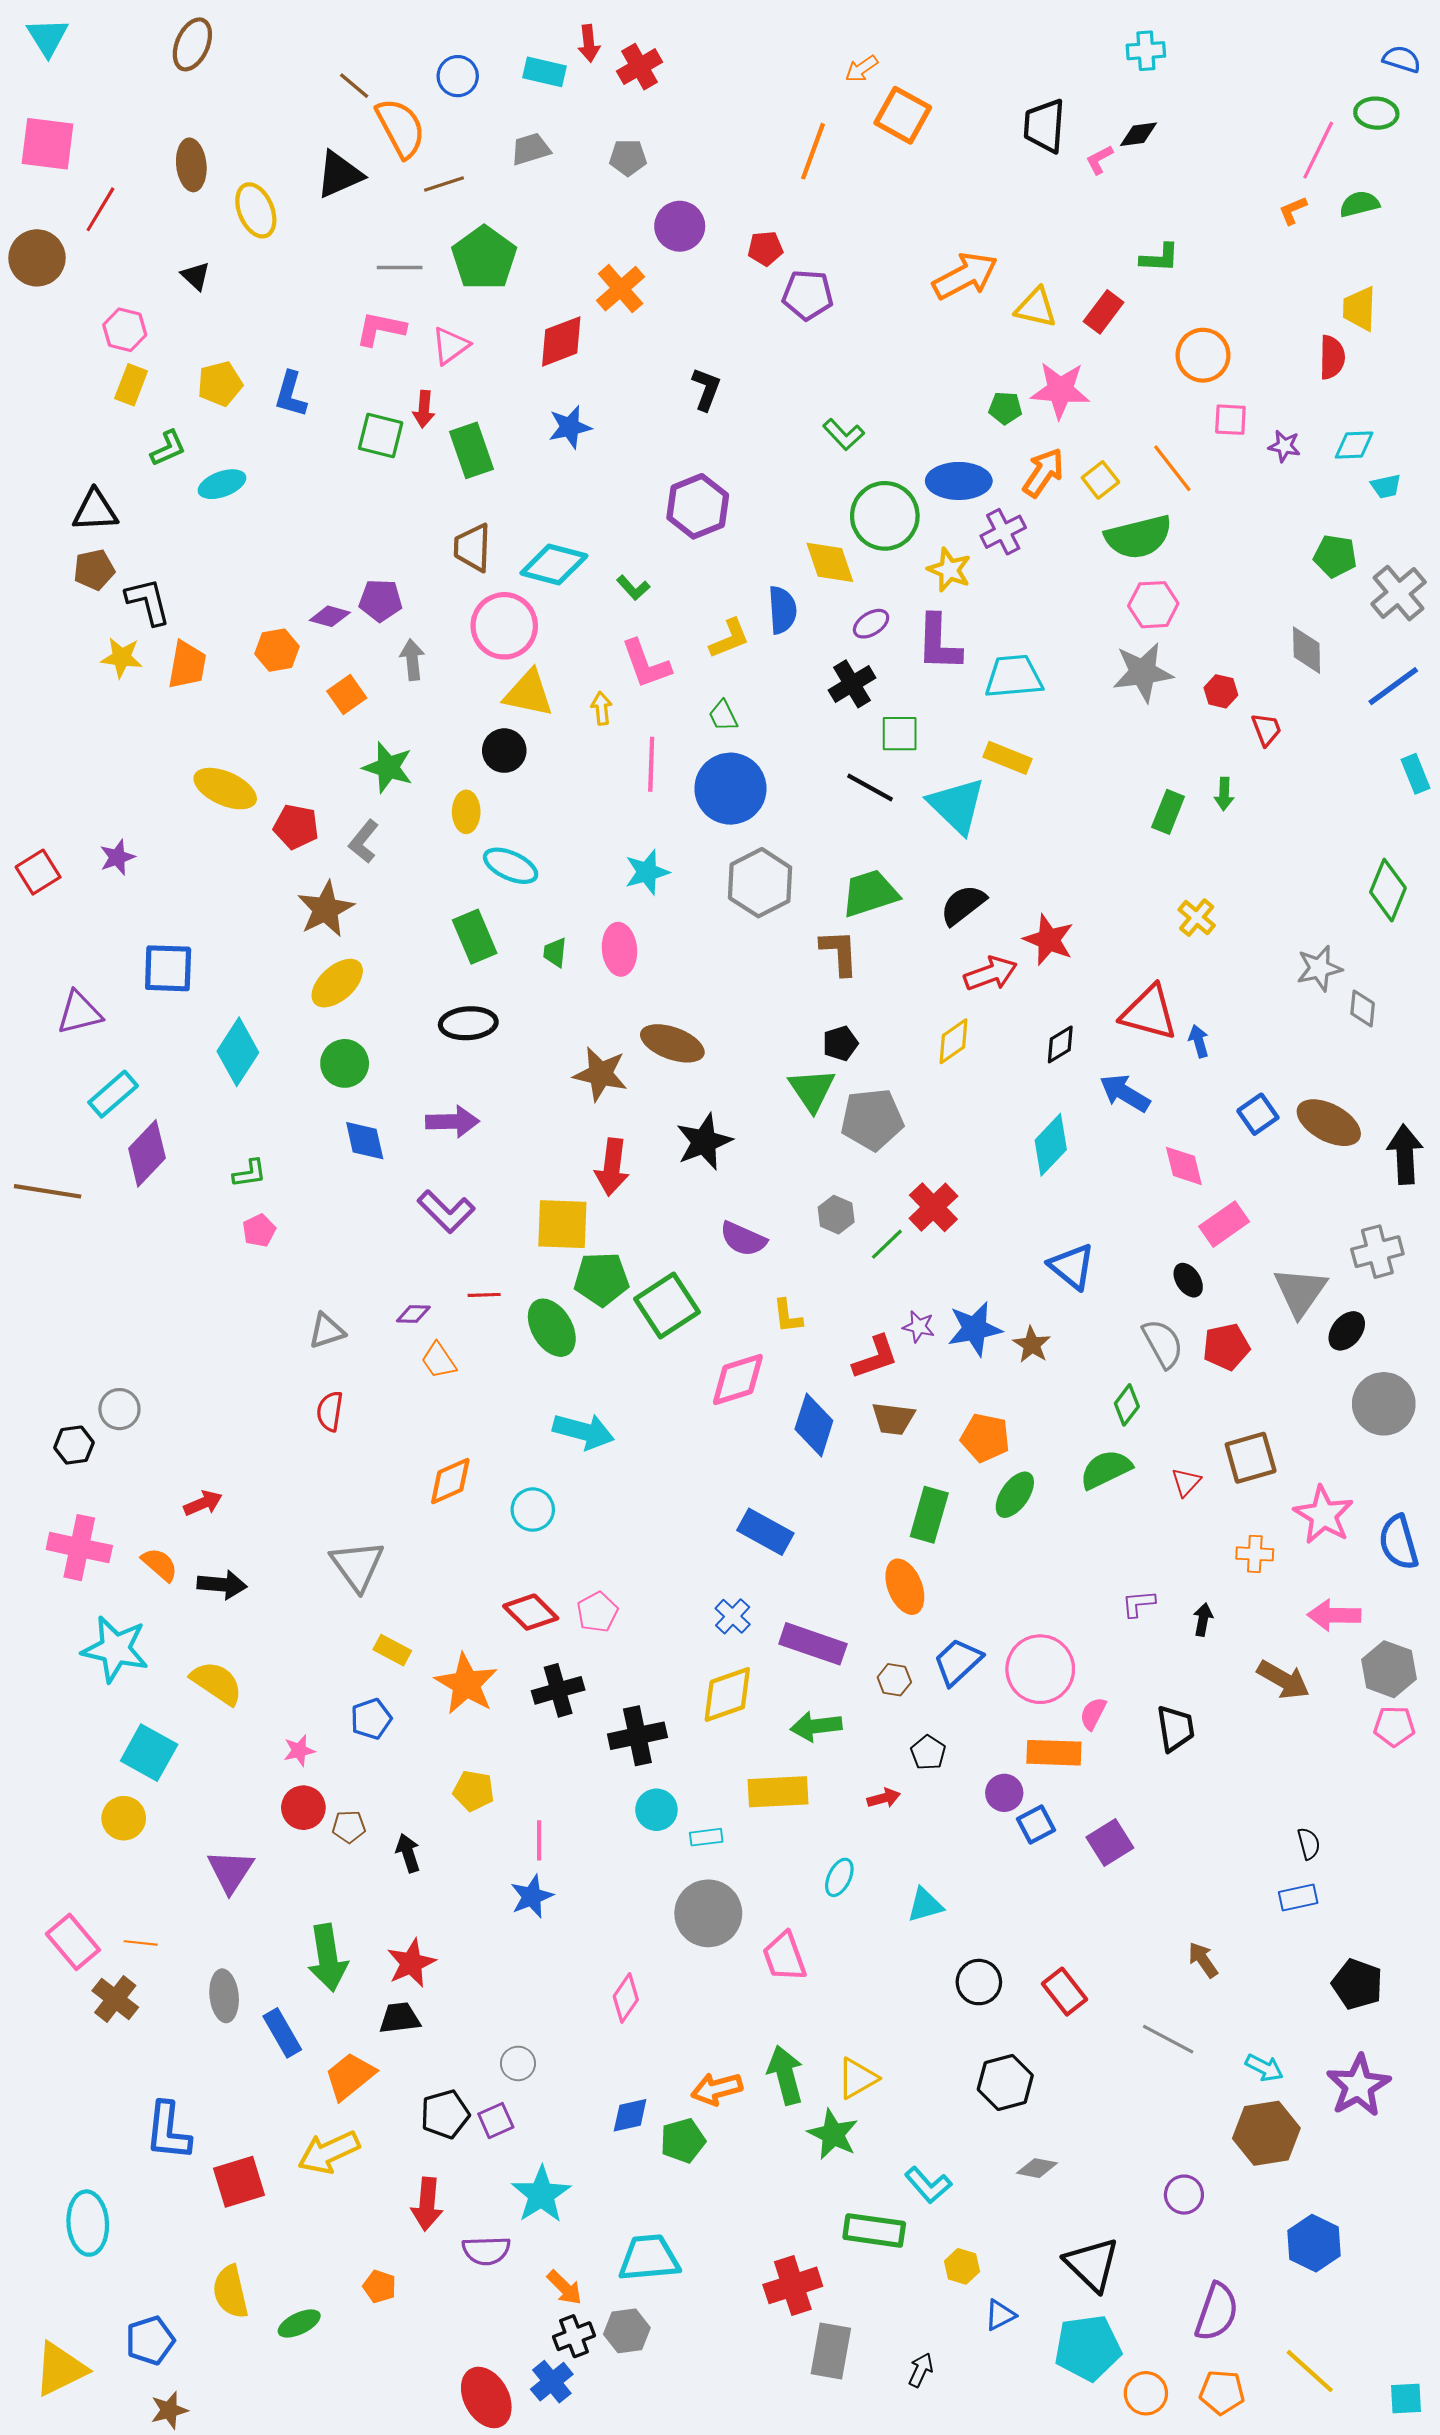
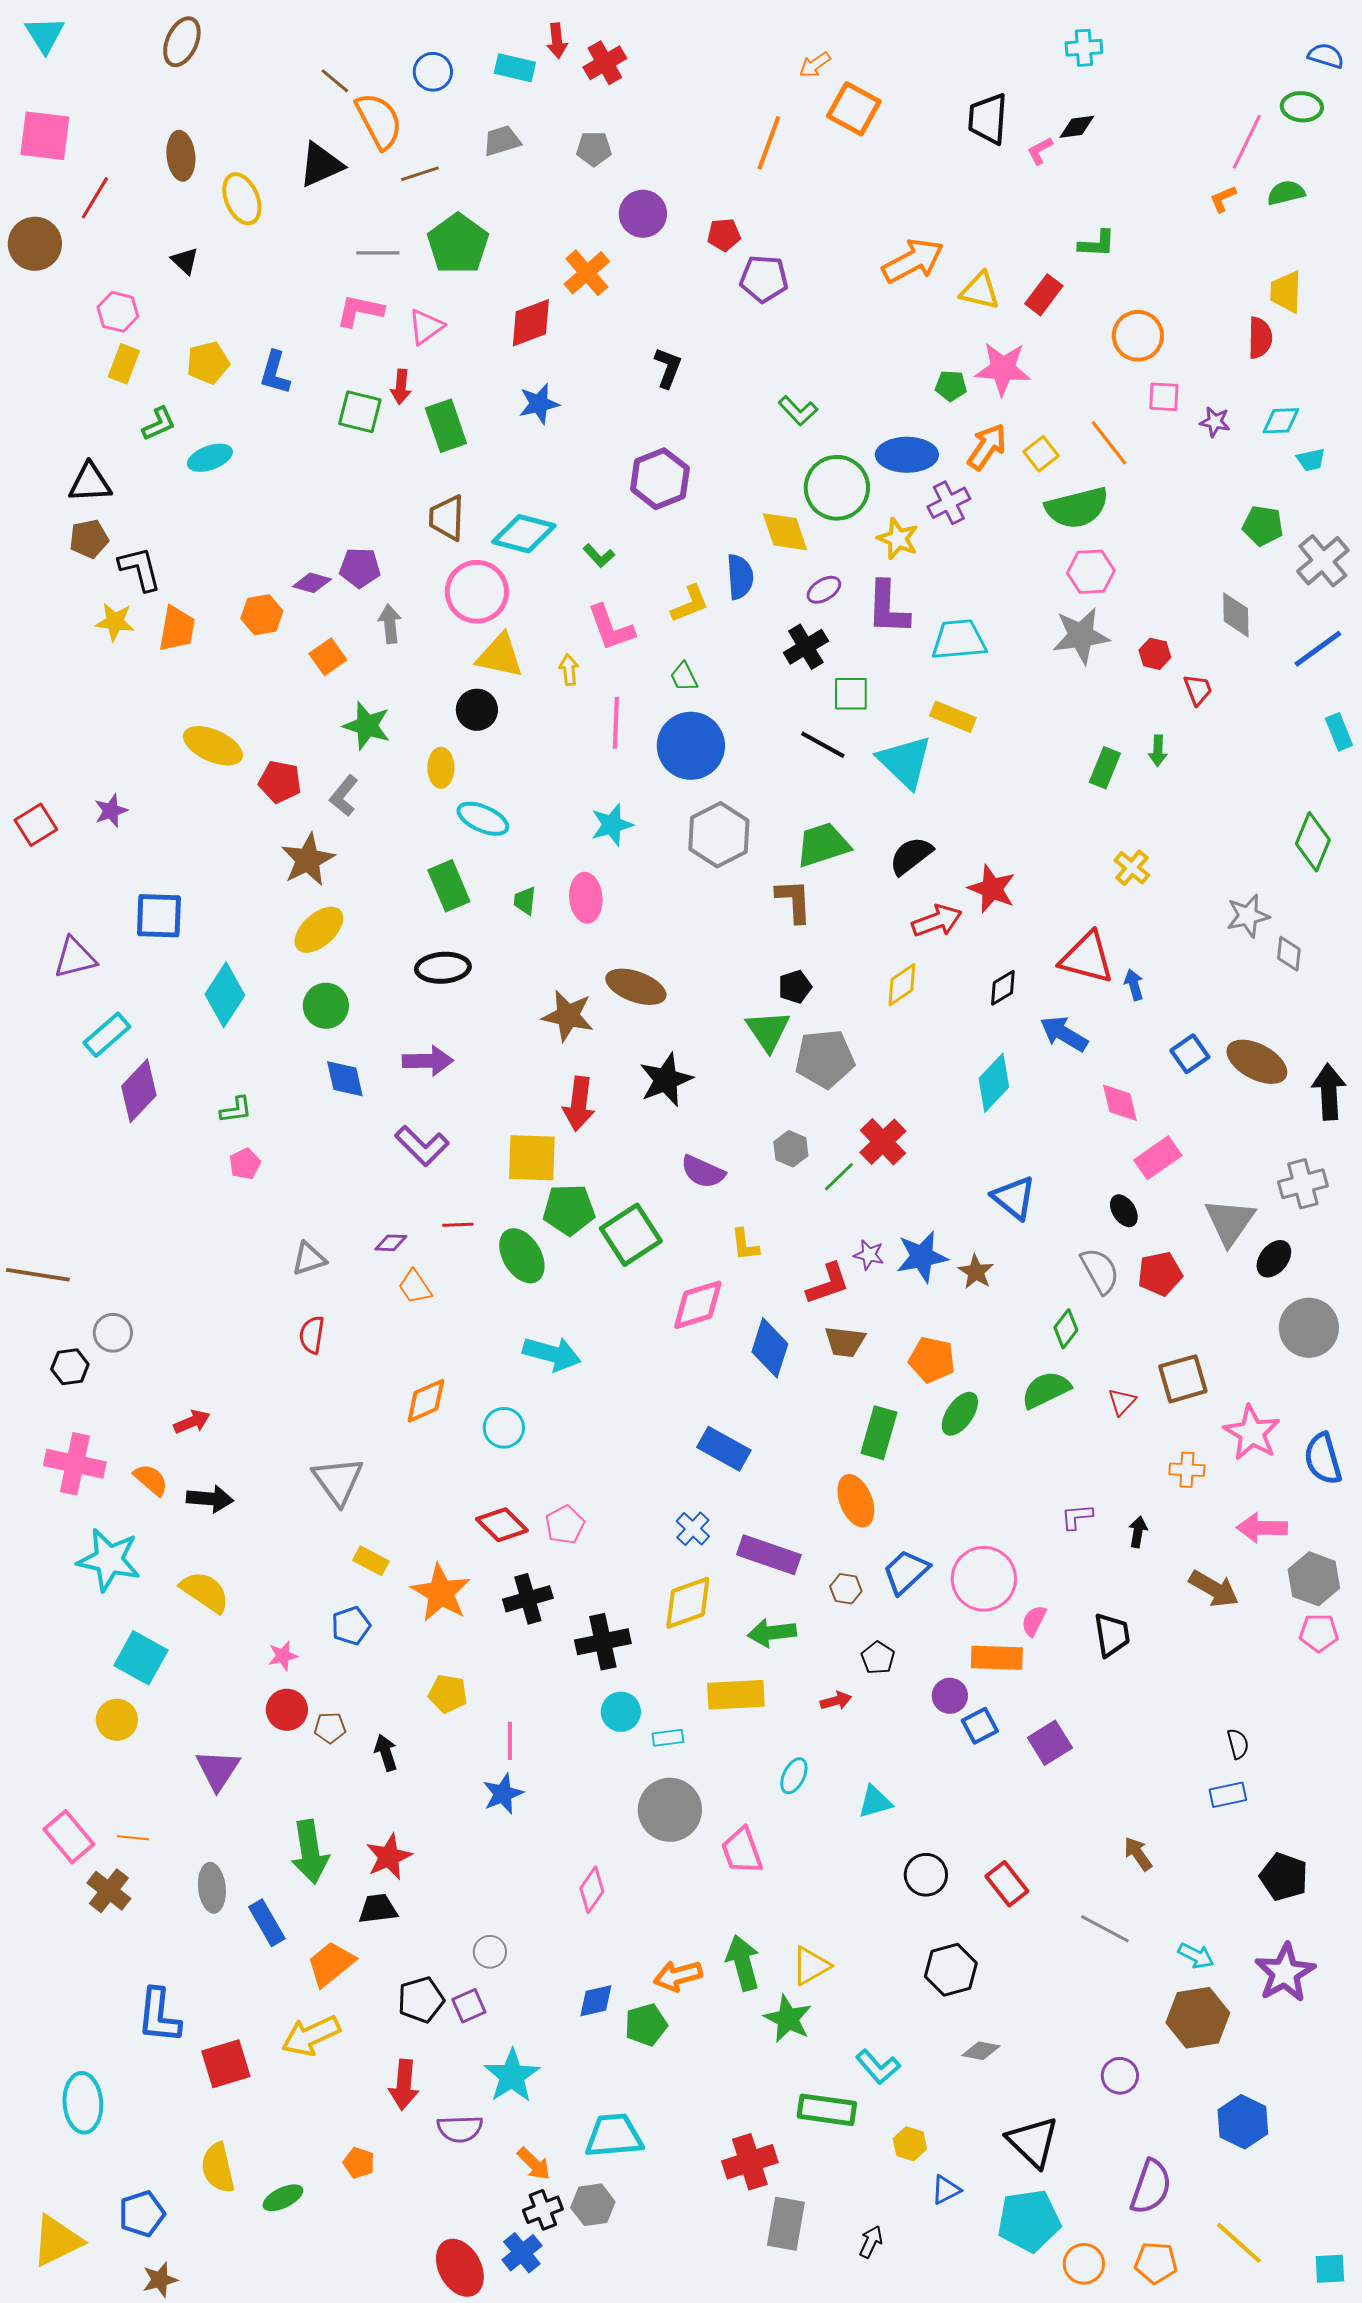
brown line: (48, 1191) -> (38, 1275), moved

